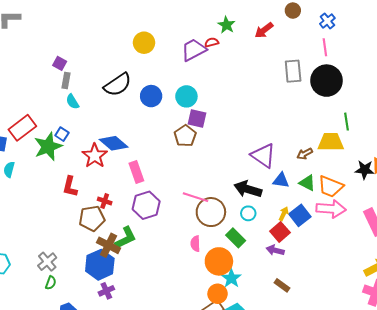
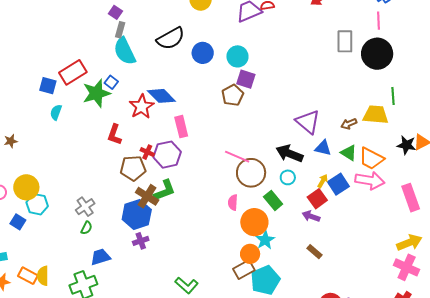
cyan semicircle: (72, 102) -> (125, 51), size x1.8
purple hexagon: (146, 205) -> (167, 155), moved

